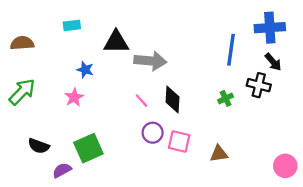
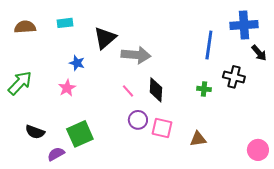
black triangle: (116, 42) -> (105, 38), turned -40
brown semicircle: (22, 43) -> (25, 27), moved
black arrow: (273, 62) -> (259, 53), moved
green cross: (226, 98) -> (204, 89), turned 32

